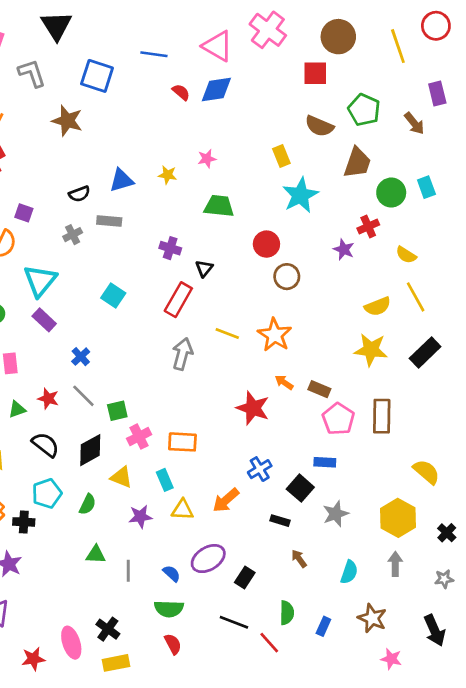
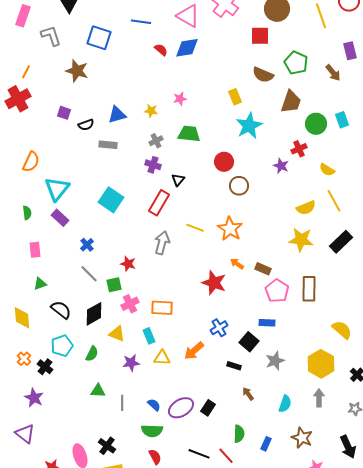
purple square: (24, 213) -> (64, 113), moved
gray cross: (73, 235) -> (156, 141), moved
cyan square: (113, 296) -> (111, 200), size x1.4
red star: (48, 399) -> (128, 264), moved
black cross: (24, 522) -> (45, 367), turned 35
purple ellipse: (208, 559) -> (181, 408), moved
black line: (234, 622) -> (199, 454), moved

